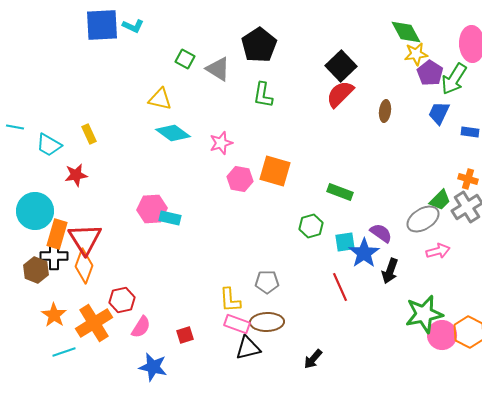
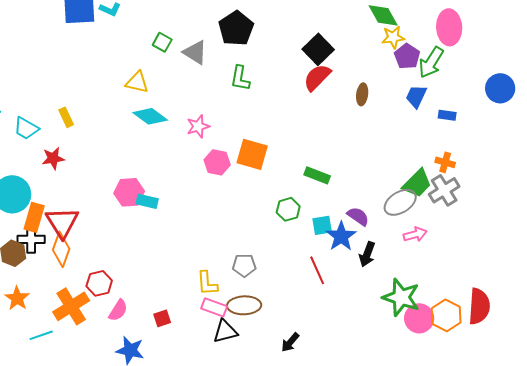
green trapezoid: (440, 200) -> (417, 183), size x1.4
green star: (424, 314) -> (401, 297), turned 30
orange star: (54, 315) -> (17, 298), moved

